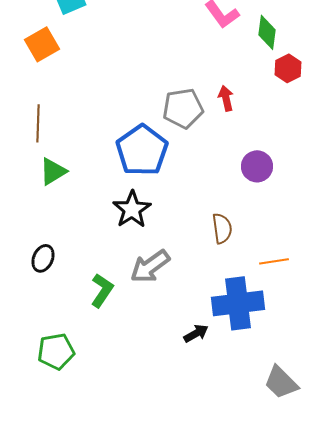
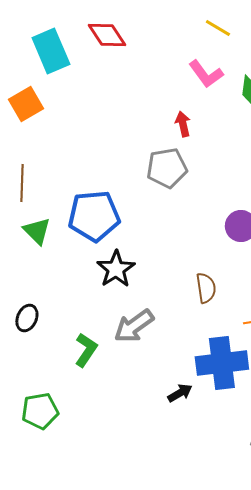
red arrow: (226, 98) -> (183, 124), moved
blue pentagon: (142, 150) -> (94, 216), moved, turned 30
green triangle: (53, 171) -> (37, 231), turned -44

